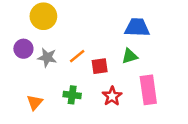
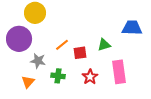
blue trapezoid: (137, 27) -> (132, 28), moved
purple circle: (23, 49) -> (19, 39), size x1.6
gray star: (47, 57) -> (38, 61), moved

